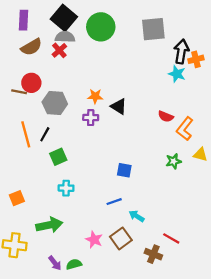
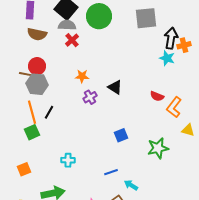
brown semicircle: (31, 47) -> (37, 34), turned 42
red cross: (59, 50) -> (72, 40), moved
orange star: (95, 96) -> (82, 76), moved
gray hexagon: (55, 103) -> (37, 84), moved
purple cross: (91, 118) -> (90, 97), turned -32
green square: (58, 157) -> (32, 132), moved
green star: (174, 161) -> (158, 148), moved, size x1.5
blue square: (124, 170) -> (121, 135), moved, turned -32

